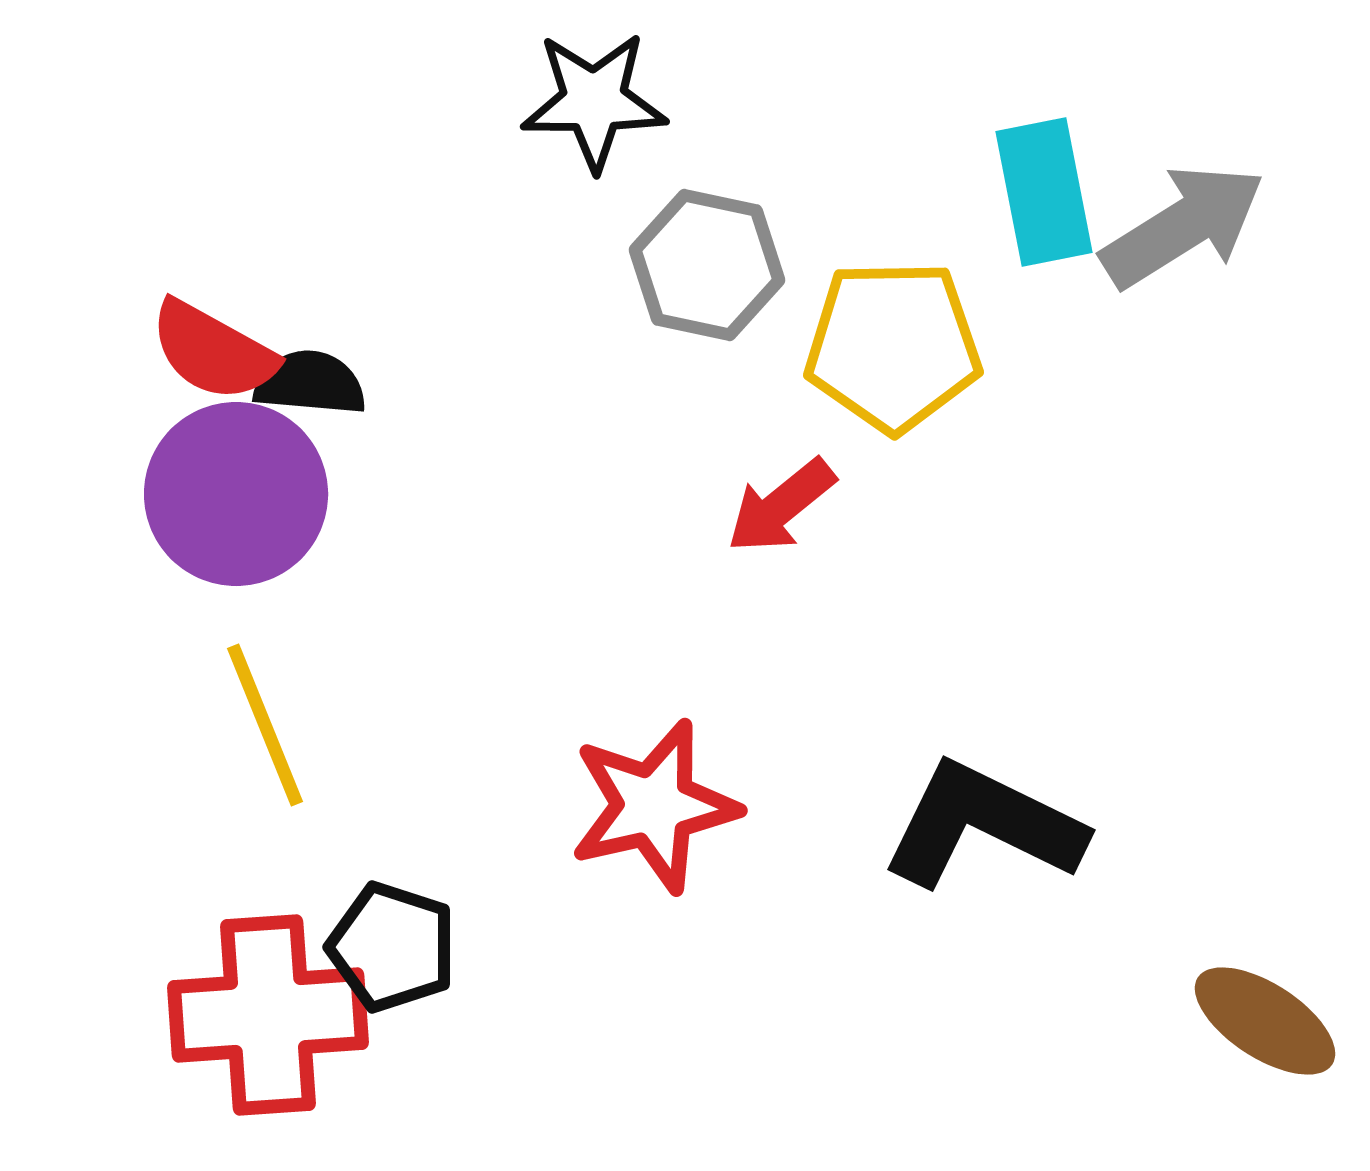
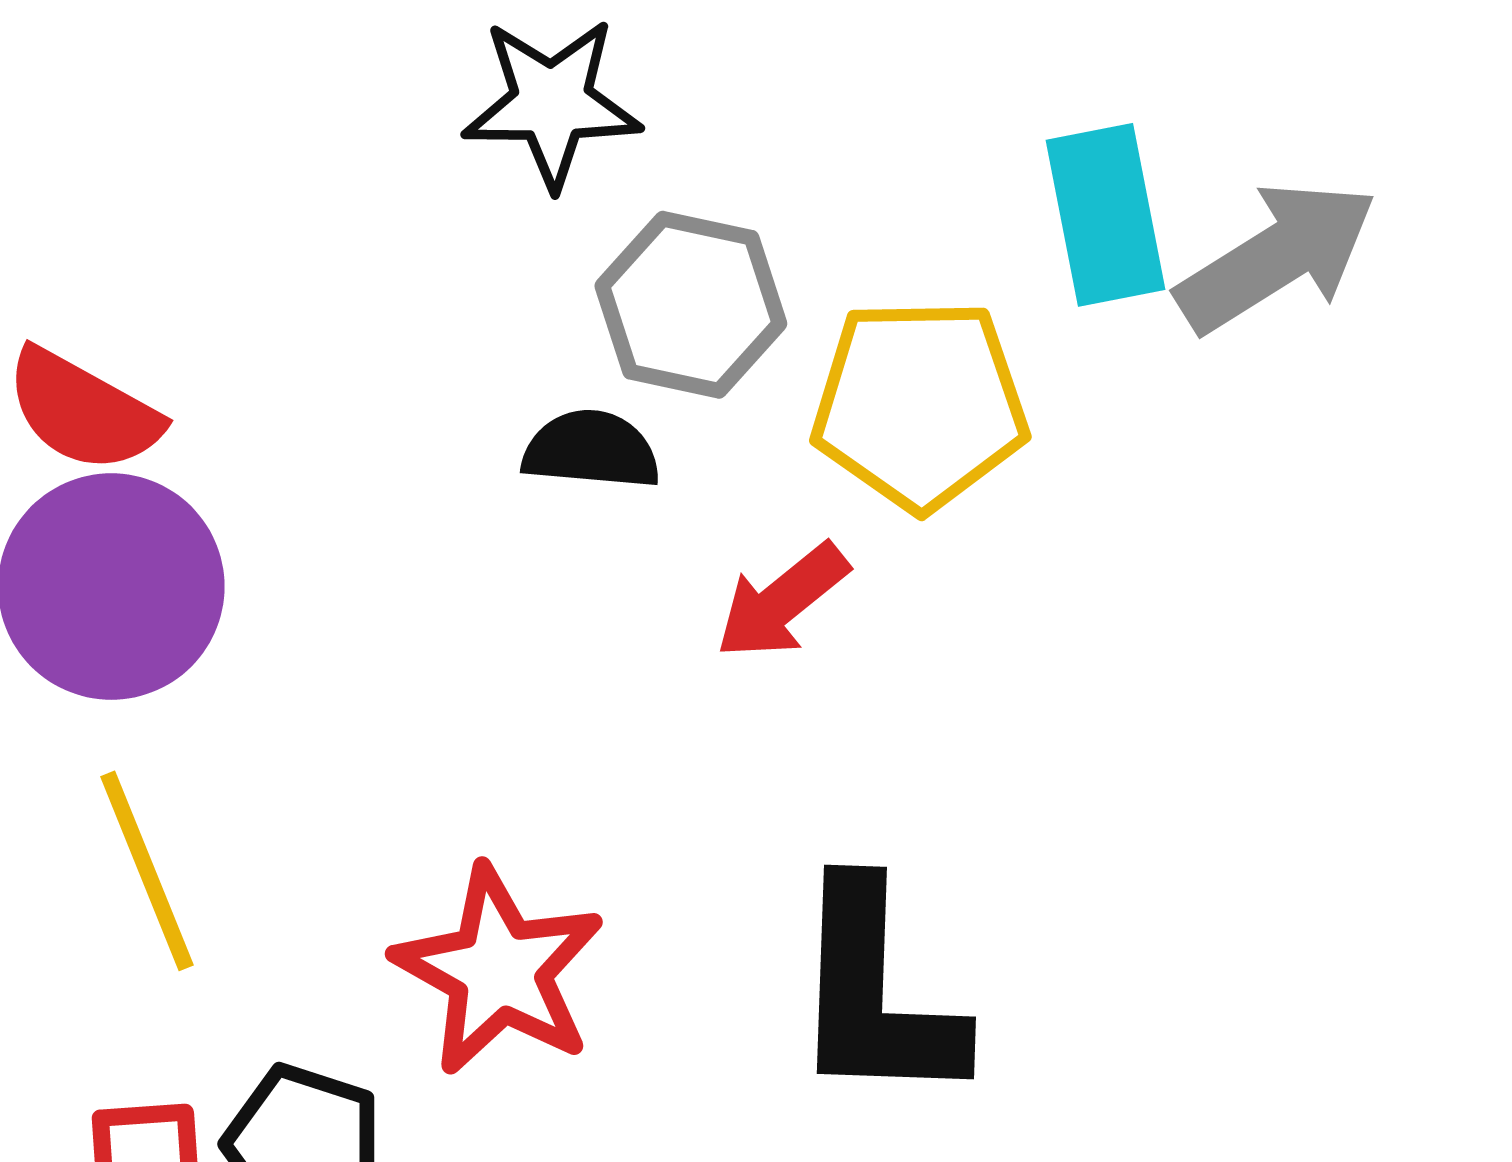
black semicircle: (310, 383) -> (591, 450), moved
red star: (654, 806) -> (499, 970), moved, turned -30
black L-shape: (983, 825) -> (875, 994), moved, turned -114

